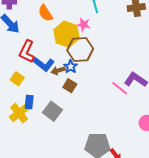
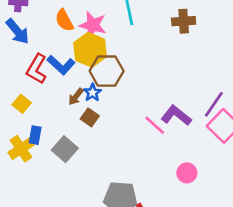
pink star: (84, 25) -> (93, 25), moved, size x1.5
blue L-shape: (44, 64) -> (61, 65), moved
brown arrow: (58, 71) -> (76, 97), turned -40

